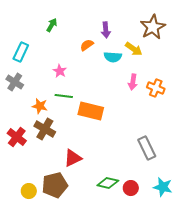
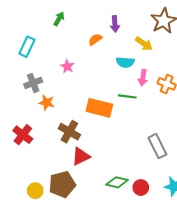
cyan semicircle: (113, 57) -> (125, 62), moved
gray cross: (15, 82) -> (33, 83), moved, turned 36
green line: (64, 96) -> (127, 96), moved
brown cross: (45, 129) -> (69, 132), moved

